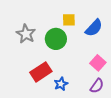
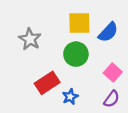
yellow square: (69, 20) -> (79, 23), size x1.5
green circle: (56, 39) -> (76, 54), moved

